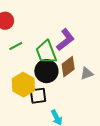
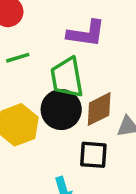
purple L-shape: (65, 40) -> (86, 33), moved, turned 35
black square: (38, 96) -> (93, 155), moved

